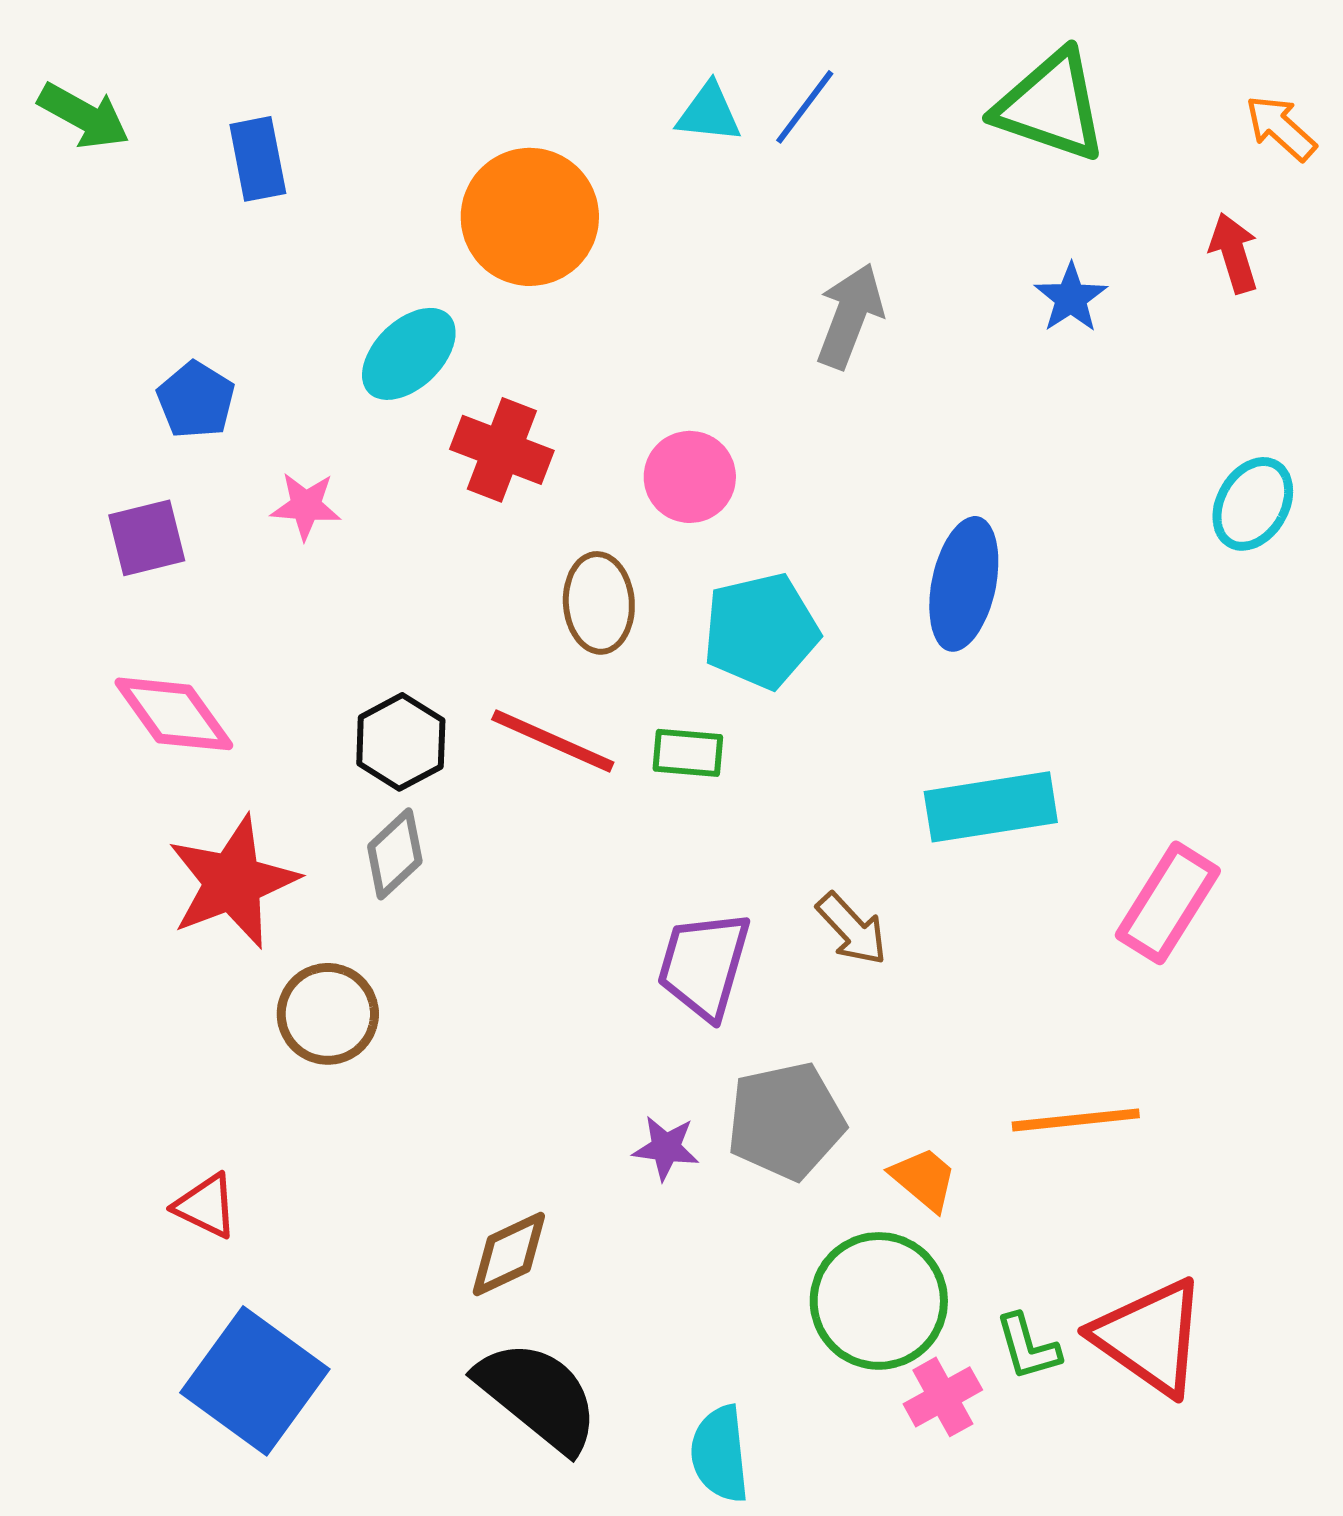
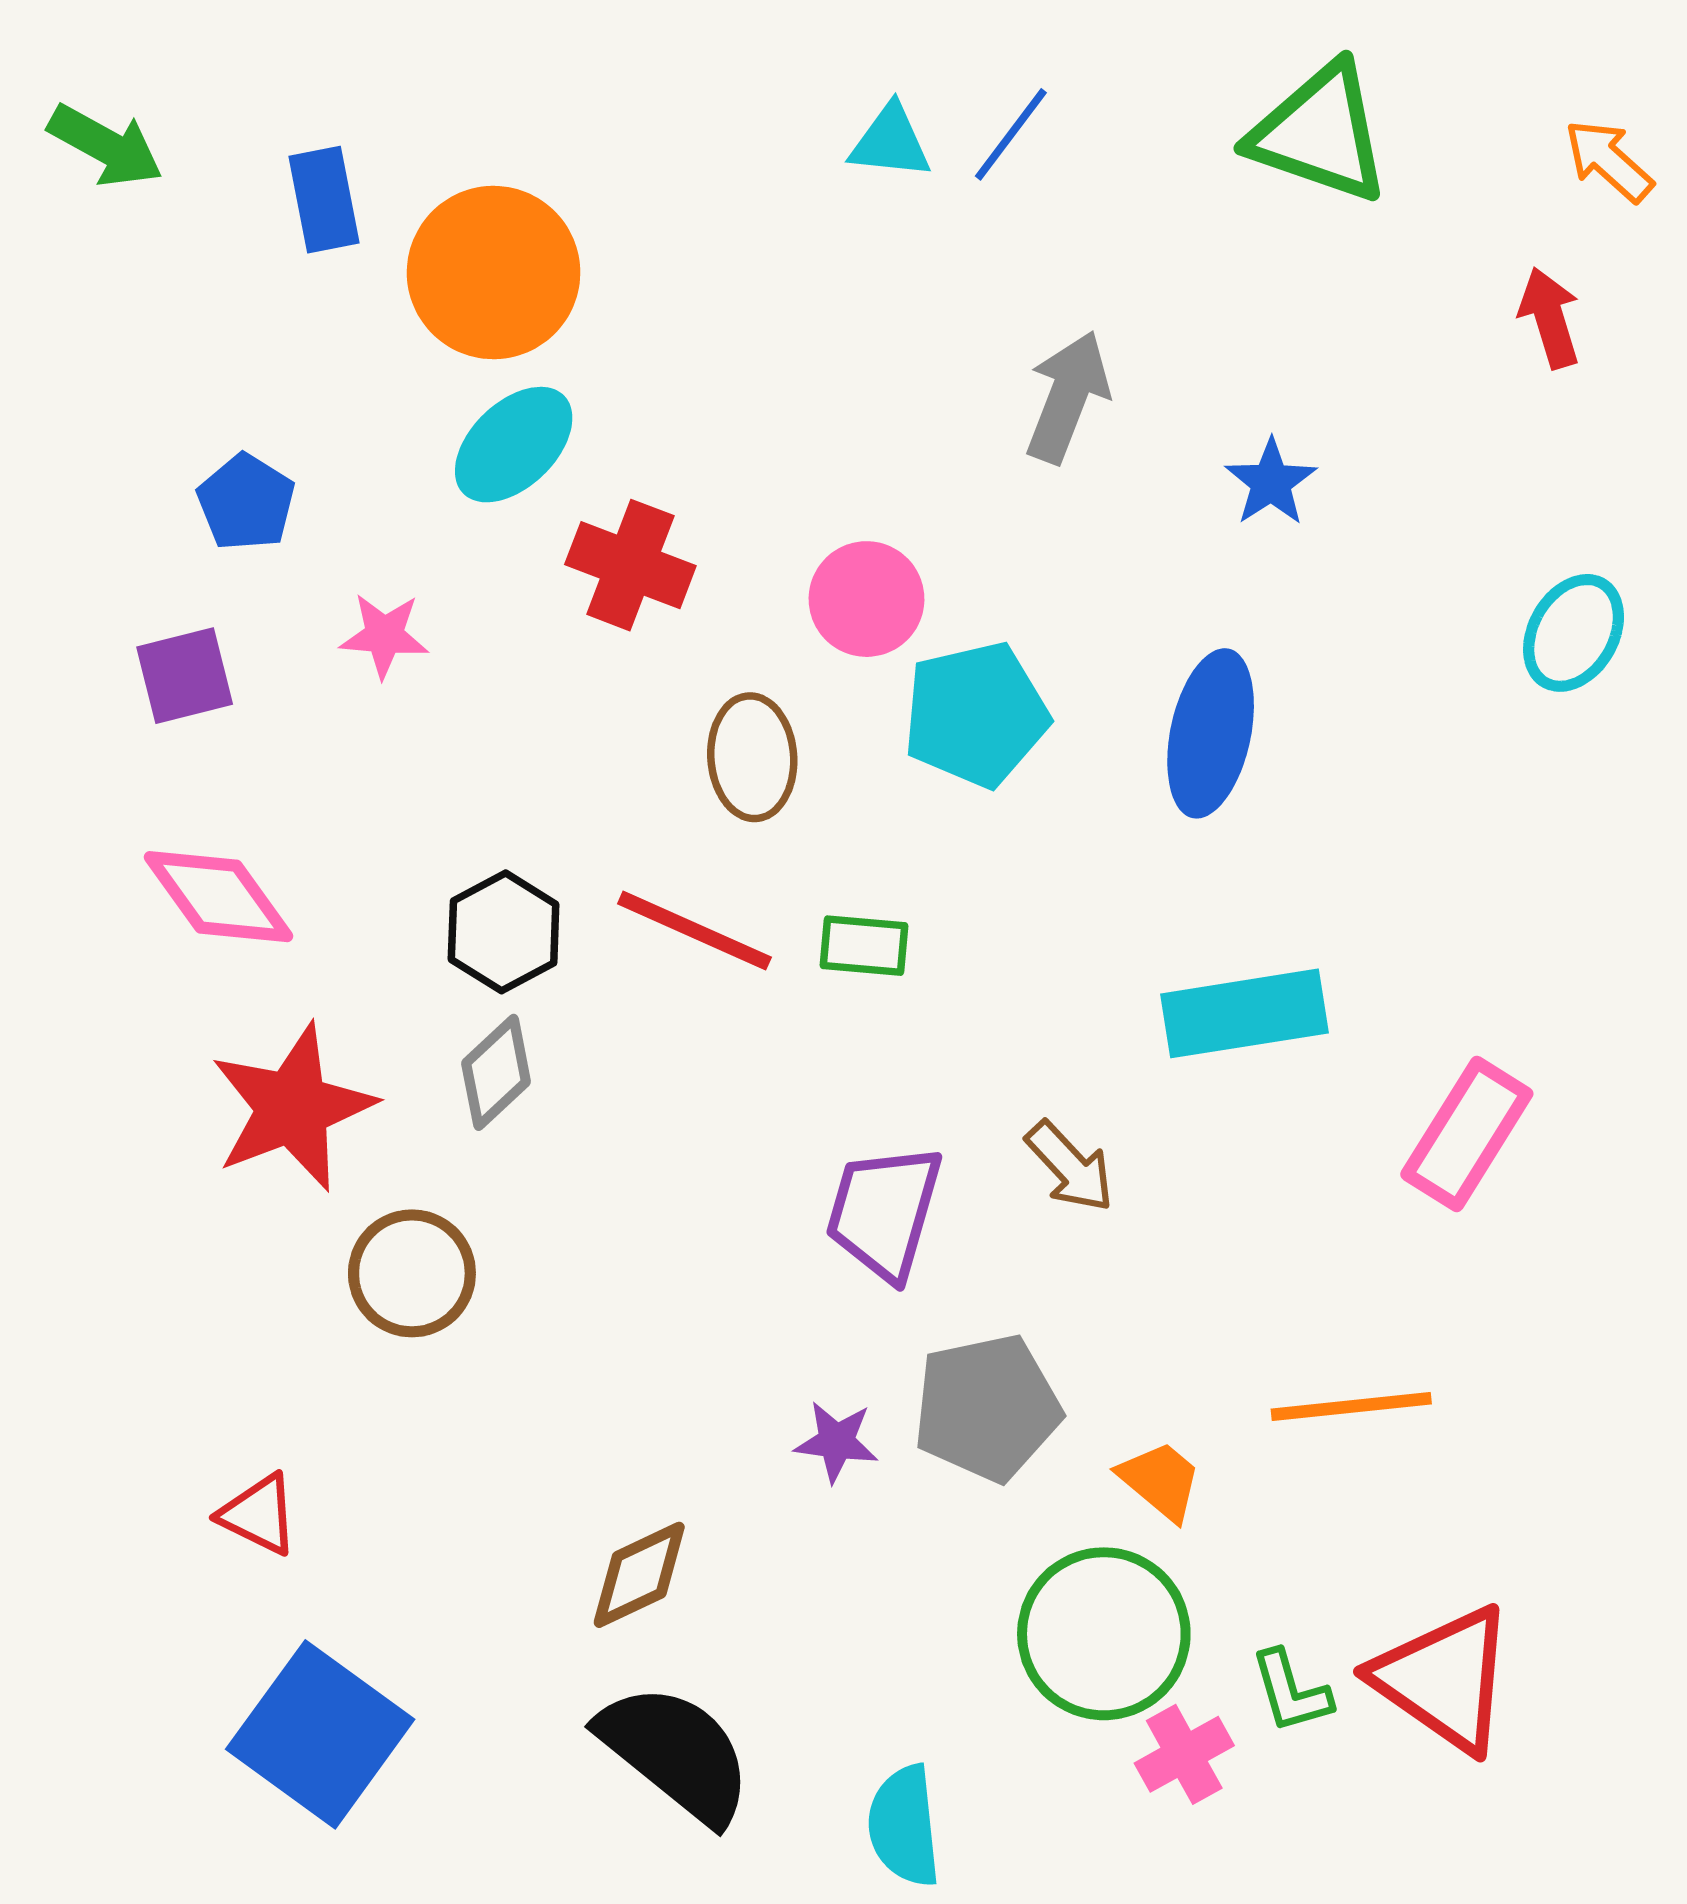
orange circle: (530, 217) -> (494, 273), moved
blue star: (1071, 298) -> (1271, 482), moved
cyan pentagon: (761, 631) -> (976, 715), moved

